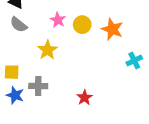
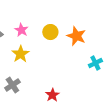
pink star: (58, 20) -> (21, 30), moved
gray cross: (38, 86) -> (12, 85), turned -35

